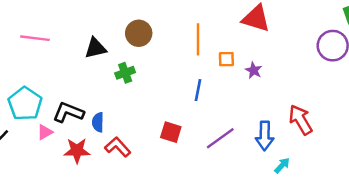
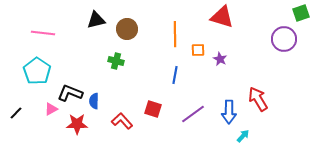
black triangle: (95, 48) -> (96, 20), moved
green cross: (125, 73) -> (116, 61), turned 35
cyan pentagon: (25, 104) -> (37, 71), moved
red L-shape: (118, 147) -> (122, 121), moved

